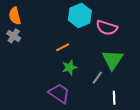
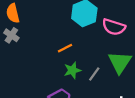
gray line: (97, 78) -> (94, 74), moved

